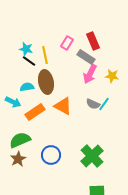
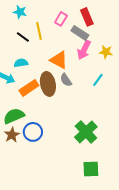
cyan star: (26, 49) -> (20, 12), moved
brown ellipse: (46, 82) -> (48, 84), moved
gray semicircle: (93, 104) -> (66, 80), moved, turned 32
orange triangle: (63, 106) -> (59, 60), moved
blue circle: (51, 155) -> (33, 132), moved

